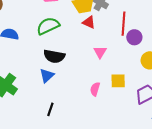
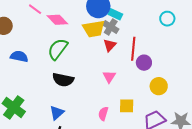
red triangle: (89, 22) -> (110, 45), moved, turned 48
green semicircle: (48, 26) -> (58, 49), turned -30
blue triangle: (47, 76) -> (57, 113), moved

